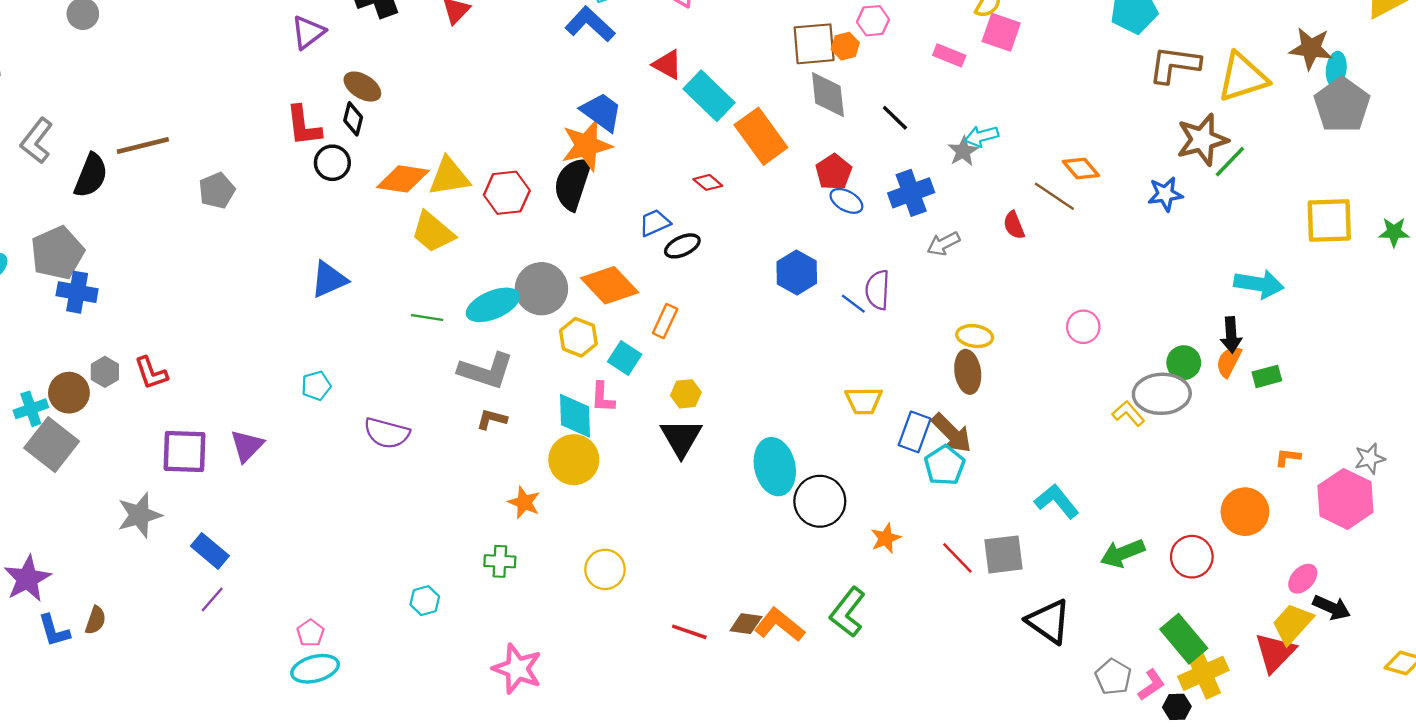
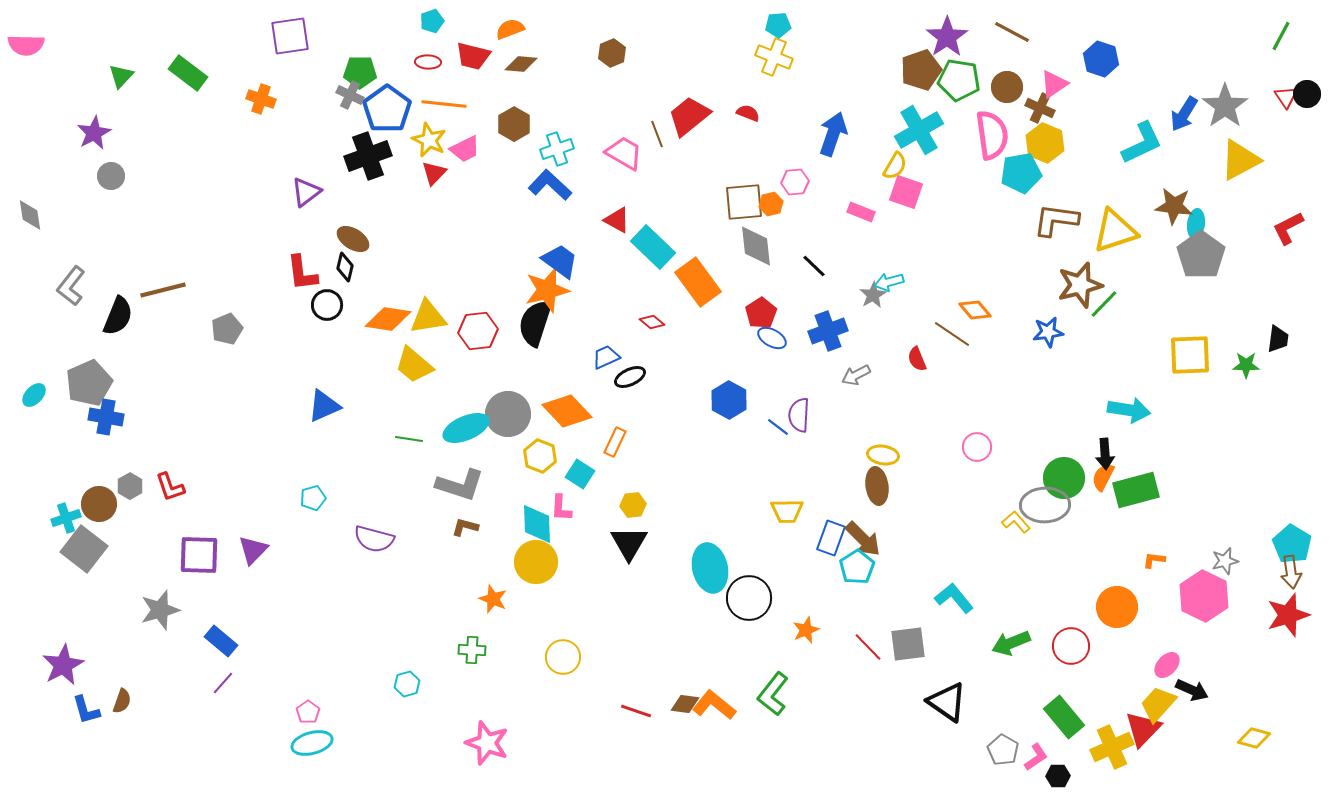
green circle: (1184, 363) -> (1064, 478), size x1.4
green rectangle: (1267, 376) -> (1136, 490), size x1.8
yellow cross: (1203, 673) -> (1112, 747), moved

